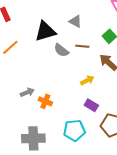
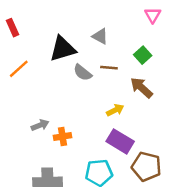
orange cross: (45, 101) -> (63, 136), turned -32
purple rectangle: (91, 105) -> (120, 141), size x1.5

